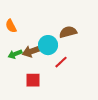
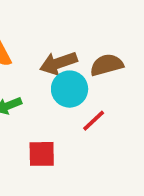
brown arrow: (32, 51) -> (58, 63), moved

